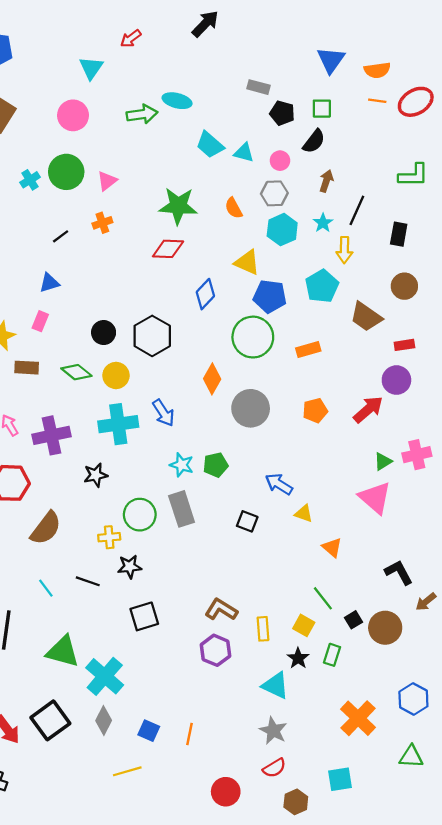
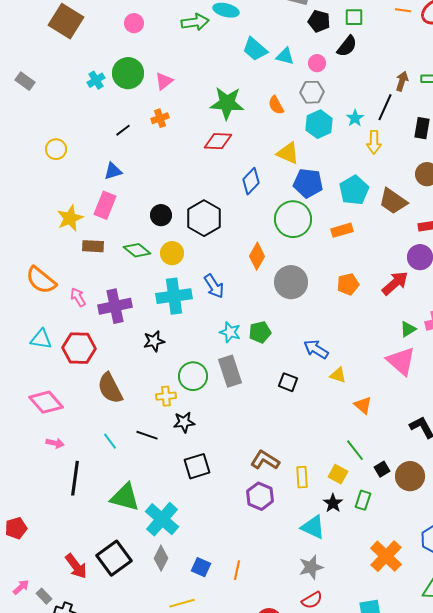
pink circle: (73, 115) -> (134, 23), size x0.7
brown arrow: (326, 181) -> (402, 81), moved
cyan pentagon: (322, 286) -> (354, 190), moved
pink rectangle: (40, 321) -> (105, 205), size x1.5
brown semicircle: (46, 528) -> (110, 388), turned 116
gray star: (273, 731) -> (311, 567), turned 30

